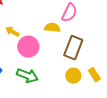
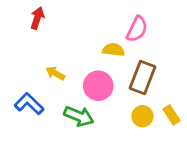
yellow arrow: (12, 32) -> (55, 73), moved
pink circle: (28, 47) -> (98, 86), moved

